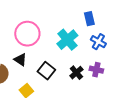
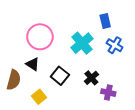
purple cross: (96, 70) -> (108, 93), moved

